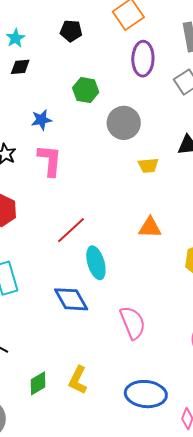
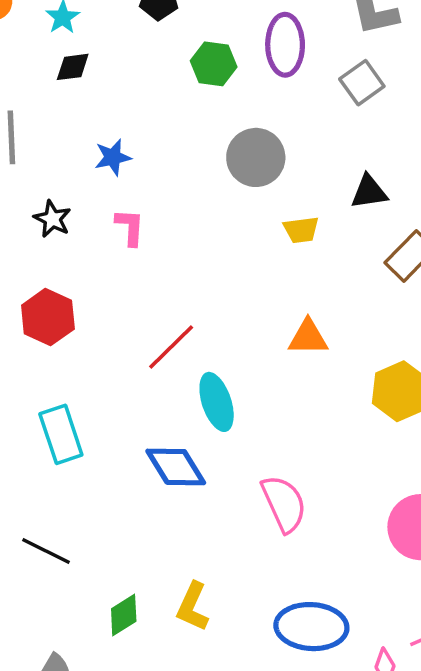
green hexagon: (86, 90) -> (214, 64), moved
pink L-shape: (50, 160) -> (130, 227), size x0.7

